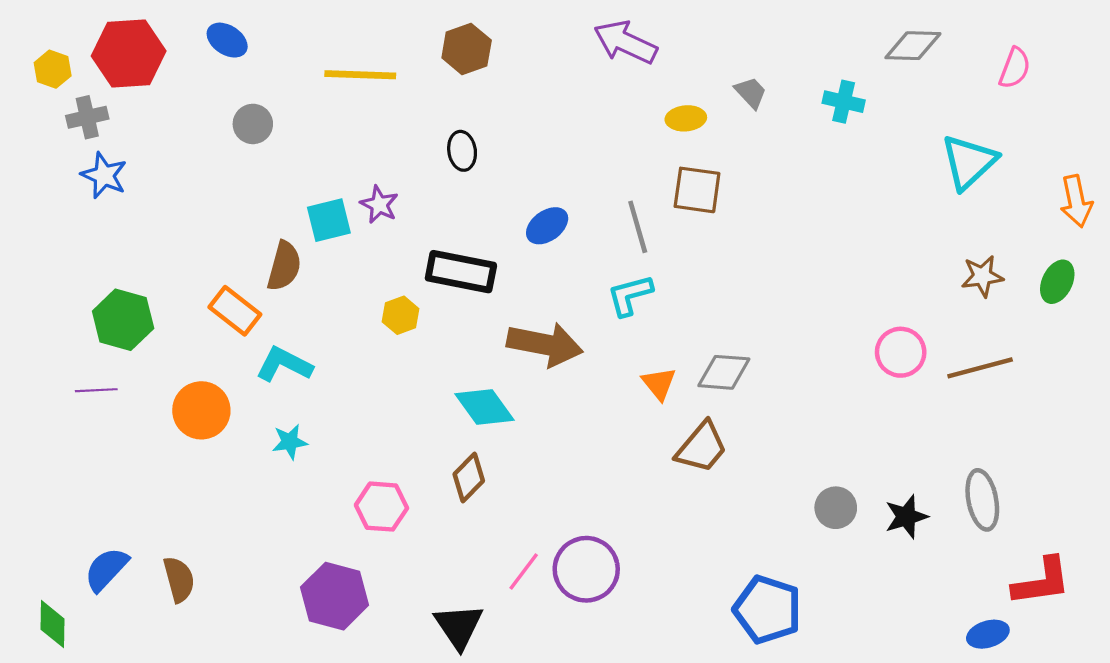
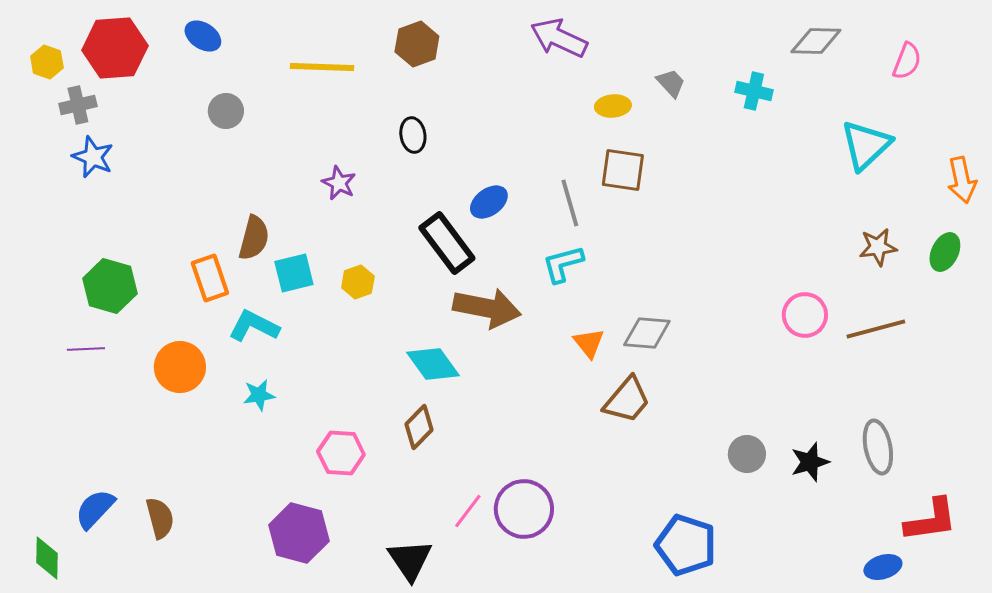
cyan square: (329, 220) -> (294, 273), moved
black rectangle: (461, 272) -> (447, 243), moved, turned 42
orange rectangle: (235, 311) -> (210, 278), turned 33

